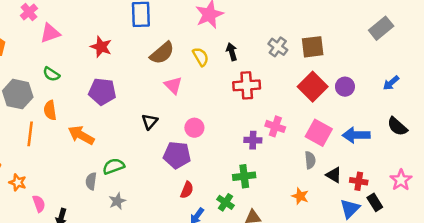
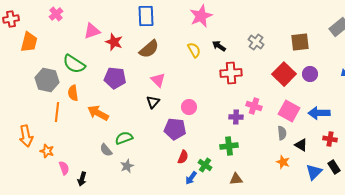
pink triangle: (50, 33) -> (92, 31), moved
brown square: (313, 47) -> (300, 42), moved
black arrow: (232, 52) -> (219, 46), turned -40
brown semicircle: (162, 53) -> (149, 49), moved
green semicircle: (51, 74) -> (74, 64), size x1.6
pink triangle: (173, 85) -> (158, 80), moved
gray semicircle: (91, 181) -> (106, 150), turned -48
red cross: (359, 181) -> (330, 139), moved
orange star: (300, 196) -> (283, 162), moved
green cross: (226, 202) -> (205, 165), moved

